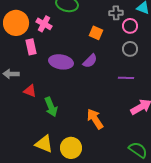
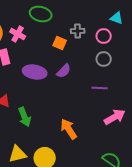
gray cross: (116, 13) -> (78, 31), moved
orange square: (96, 33) -> (60, 43), moved
yellow triangle: (44, 144) -> (18, 154), turned -36

